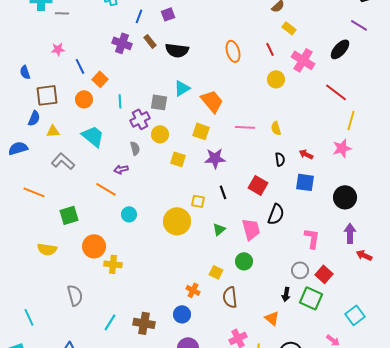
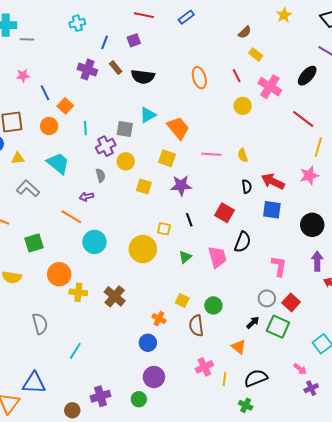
red arrow: (306, 154) -> (273, 181), size x1.6
cyan circle: (129, 214) -> (94, 242), size x1.5
green circle: (244, 261) -> (213, 305), moved
black arrow: (286, 294) -> (253, 323), turned -144
brown cross: (144, 323) -> (115, 296), moved, turned 30

